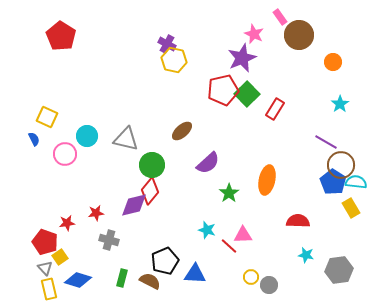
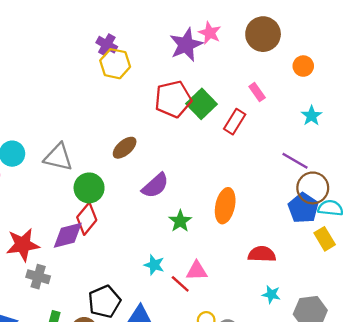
pink rectangle: (280, 17) -> (257, 92), moved
purple star: (242, 58) -> (186, 45), moved
red star: (96, 213) -> (23, 245), size x1.8

